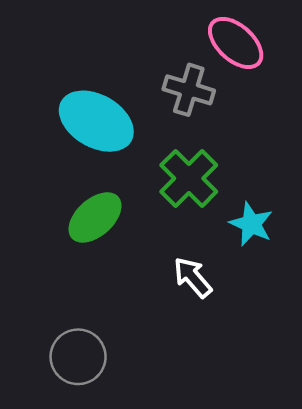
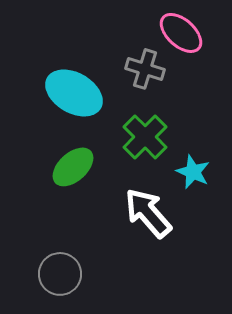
white arrow: (193, 277) -> (148, 213), size x1.6

